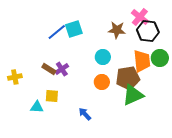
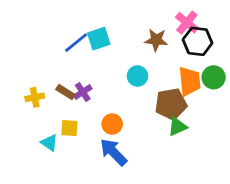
yellow cross: (15, 77) -> (35, 97), moved
orange circle: (102, 82) -> (112, 124), moved
green triangle: (133, 95) -> (178, 127), size x0.7
cyan triangle: (37, 107) -> (49, 143), turned 32
blue arrow: (85, 114) -> (113, 152), size x1.6

